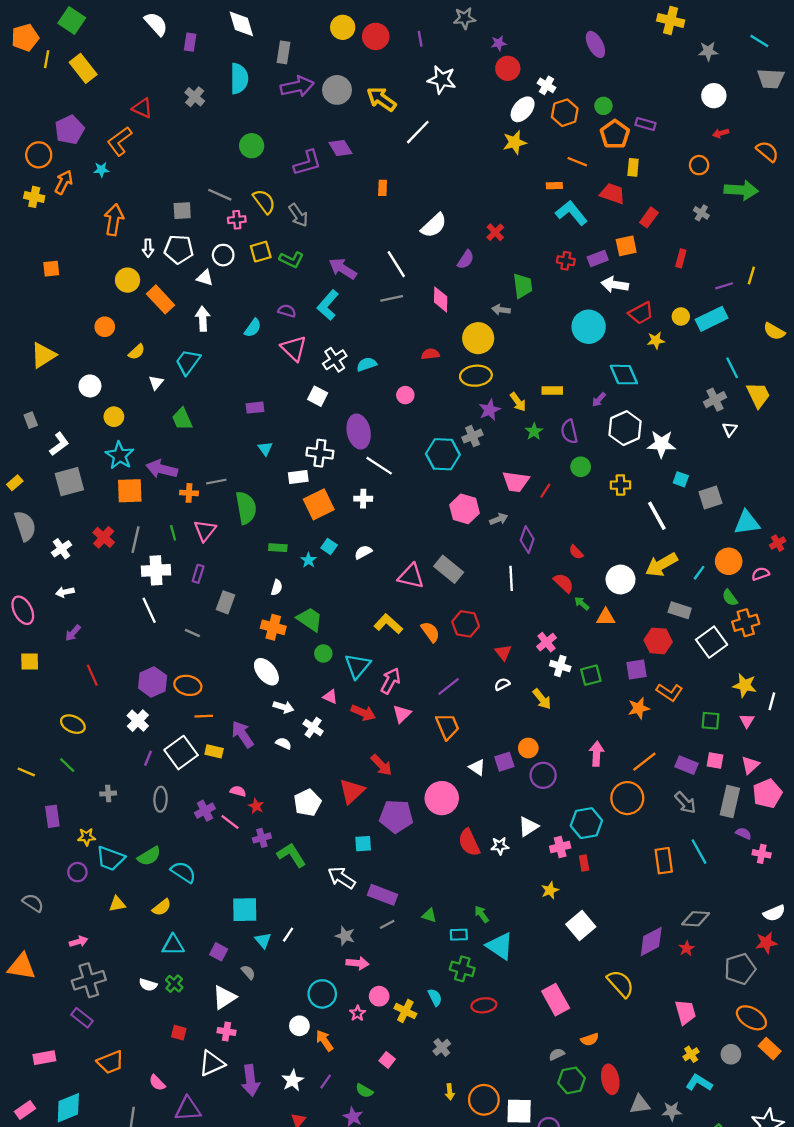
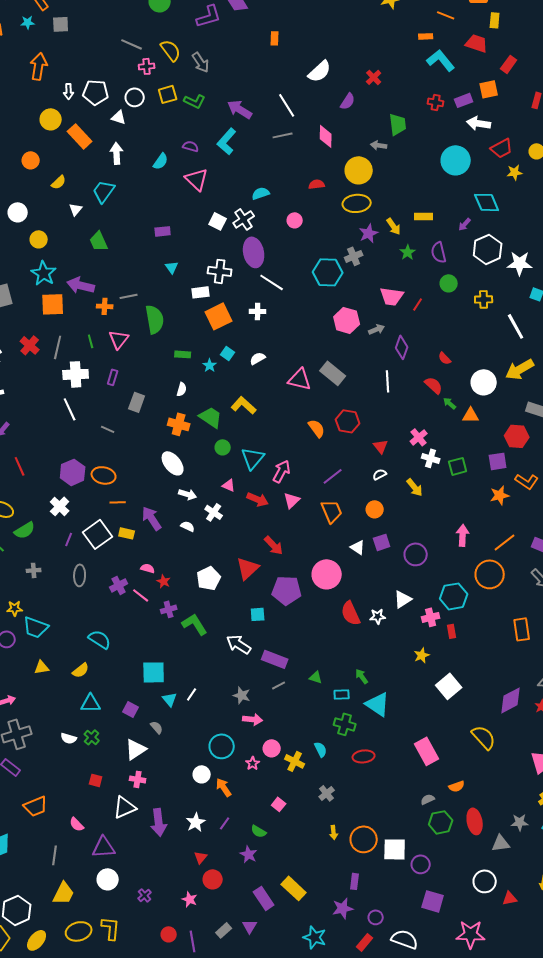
gray square: (182, 211) -> (61, 24), moved
white cross: (335, 360) -> (244, 219), moved
yellow L-shape: (388, 624) -> (244, 405), moved
orange circle: (528, 748) -> (375, 509), moved
green semicircle: (149, 856) -> (25, 530), moved
gray star: (672, 1111) -> (520, 822), moved

